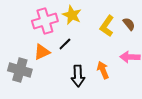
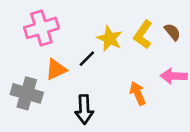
yellow star: (72, 15) -> (110, 39), moved
pink cross: (45, 21) -> (41, 28), moved
black arrow: (78, 76) -> (84, 109), moved

